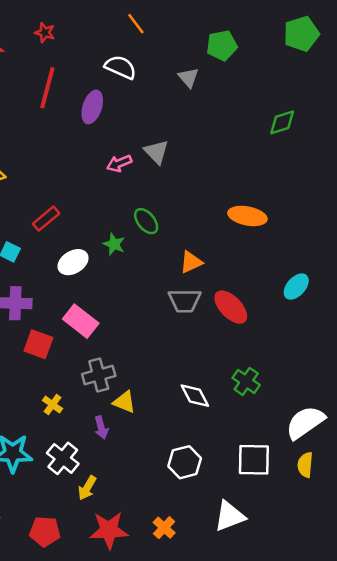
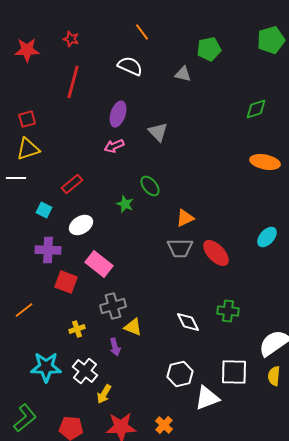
gray triangle: (188, 77) -> (183, 74), turned -36
purple ellipse: (92, 107) -> (118, 114), moved
pink arrow: (119, 163) -> (114, 146), moved
orange ellipse: (247, 216) -> (265, 162), moved
white ellipse: (73, 262) -> (81, 225), moved
green cross: (246, 381) -> (228, 311), turned -30
yellow cross: (53, 405) -> (77, 329), turned 35
white triangle: (230, 516) -> (207, 398), moved

